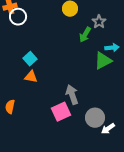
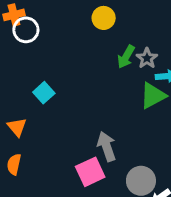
gray star: (99, 22) -> (147, 58), moved
orange triangle: (31, 77) -> (17, 127), moved, turned 40

